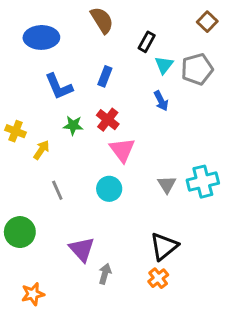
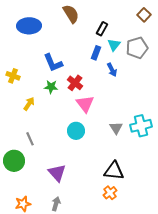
blue rectangle: (105, 76) -> (96, 53), moved
blue L-shape: (59, 86) -> (53, 63), moved
yellow cross: (15, 131) -> (13, 76), moved
gray line: (57, 190) -> (30, 139), moved
black triangle: (164, 246) -> (114, 171), turned 45
gray arrow: (105, 274) -> (56, 204), moved

